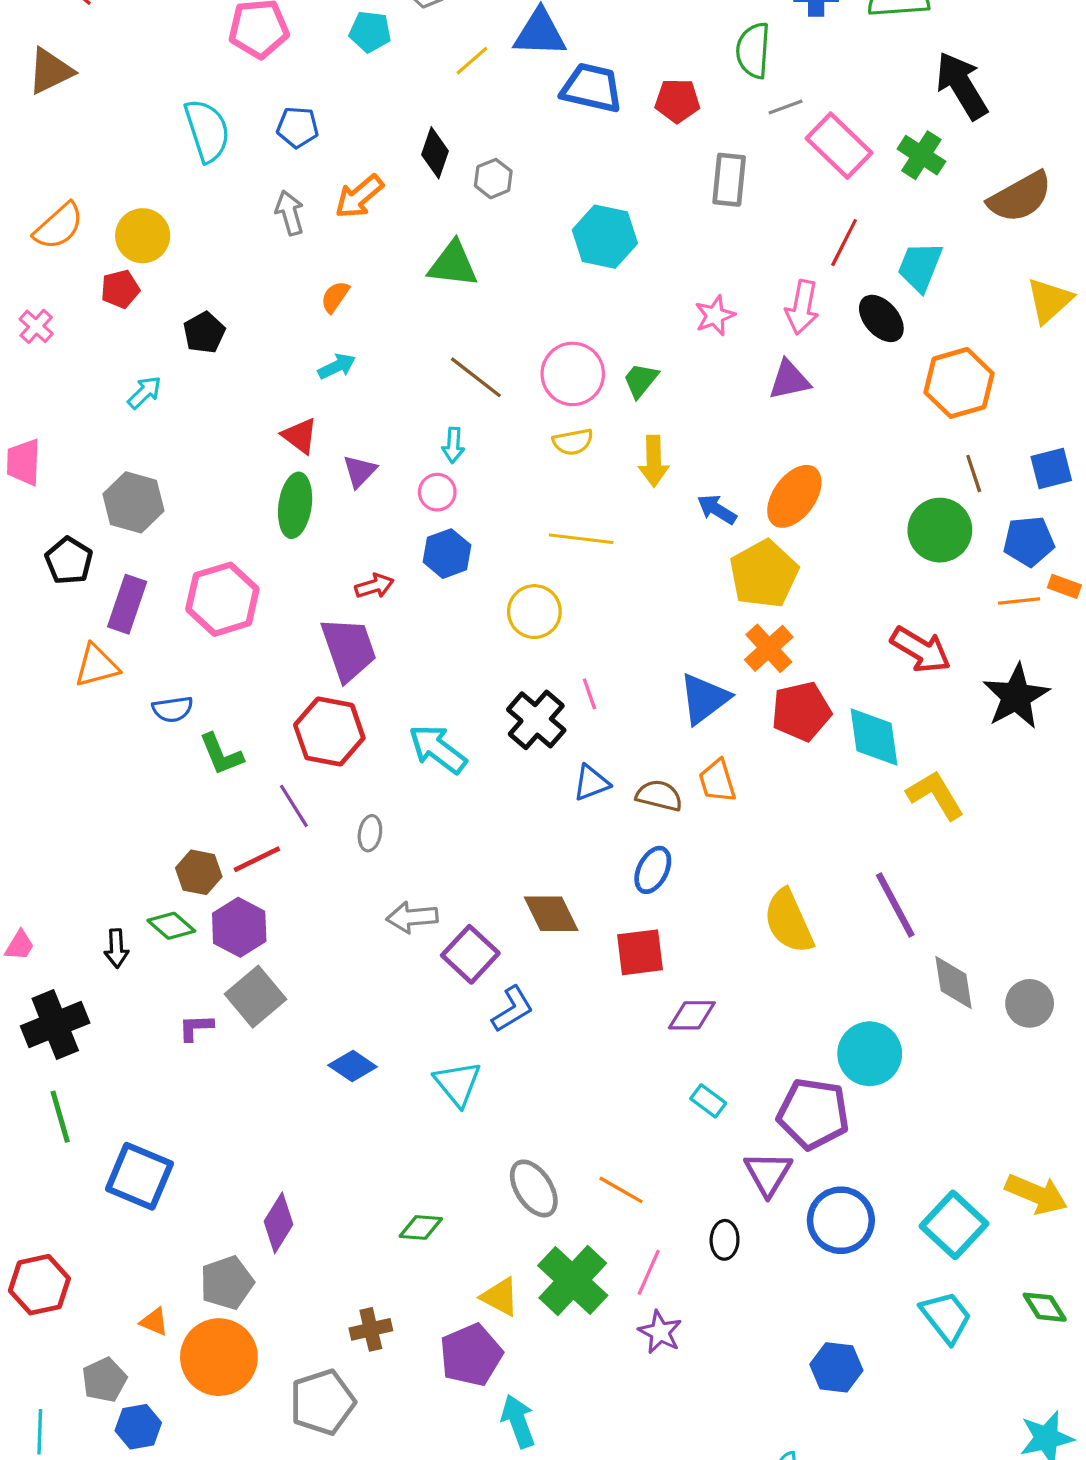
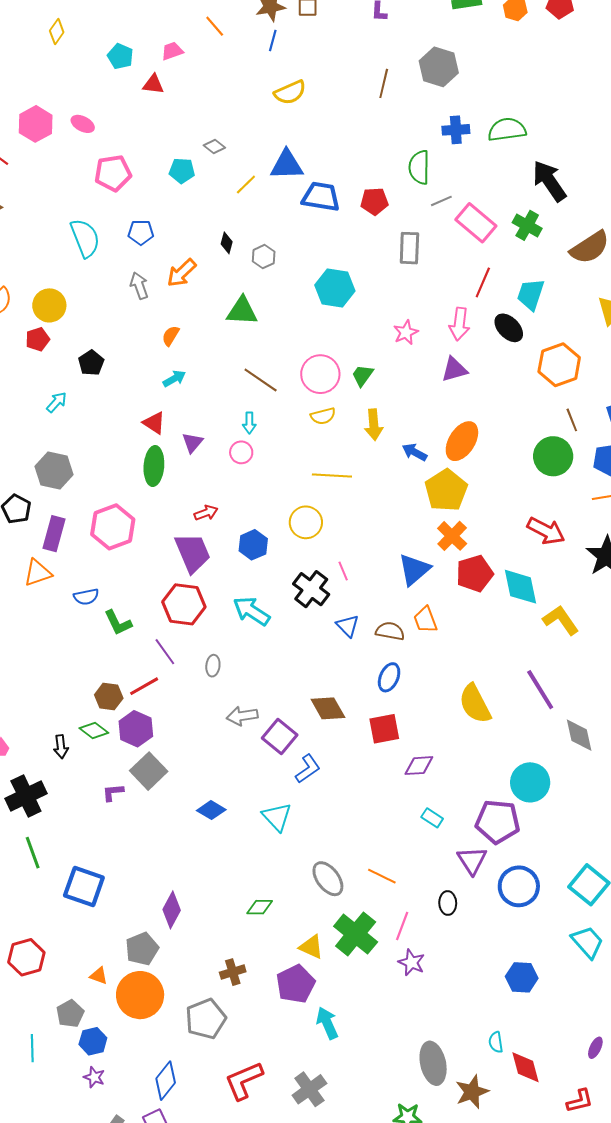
black diamond: (435, 153) -> (227, 243), size x0.7
blue hexagon: (447, 554) -> (253, 545), moved
blue triangle: (591, 783) -> (348, 626), turned -50

